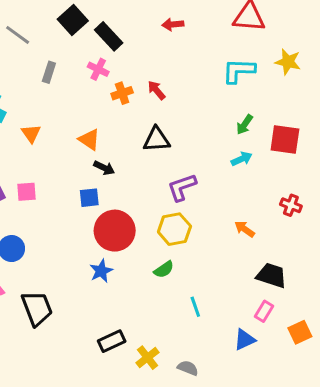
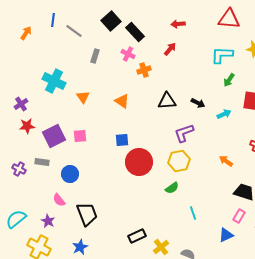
red arrow: (156, 90) -> (170, 49), moved, turned 80
green arrow: (245, 125) -> (229, 80), moved
black arrow: (104, 168) -> (198, 103), moved
blue star: (101, 271) -> (80, 247), moved

